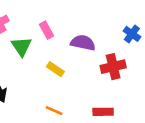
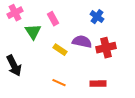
blue cross: (132, 34) -> (97, 17), moved
purple semicircle: (83, 43) -> (82, 42), moved

